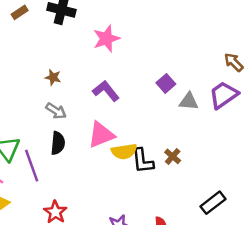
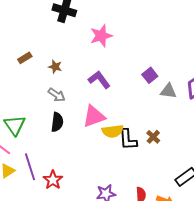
brown rectangle: (20, 12) -> (25, 58), moved
purple line: (32, 166) -> (30, 167), moved

